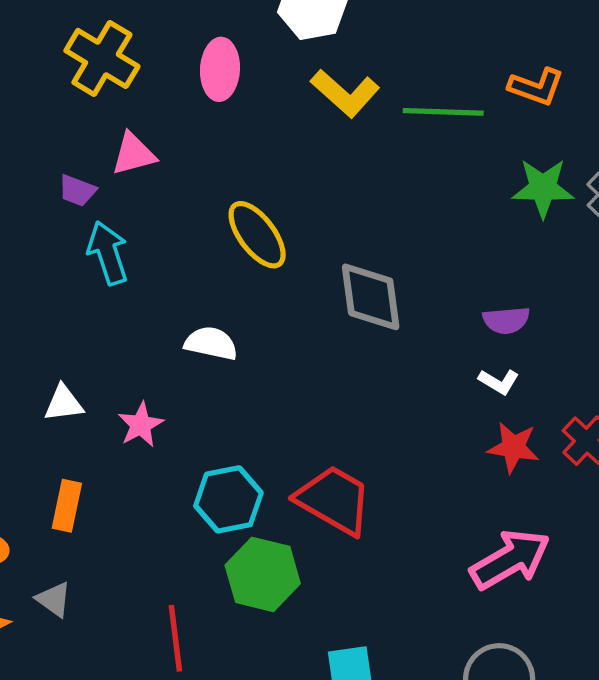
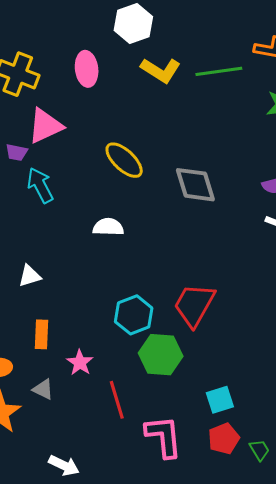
pink triangle: (134, 154) -> (45, 126), size x1.4
pink star: (141, 425) -> (80, 363), moved
red trapezoid: (334, 500) -> (194, 305), turned -81

